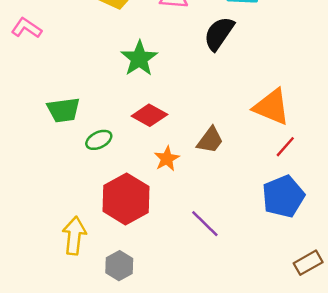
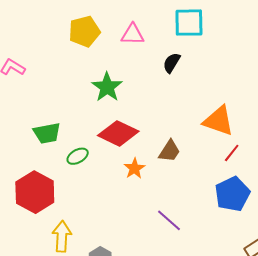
black semicircle: (219, 34) -> (172, 63), size x0.7
red diamond: (149, 115) -> (118, 133), size x1.4
red hexagon: (126, 199) -> (35, 192), moved

